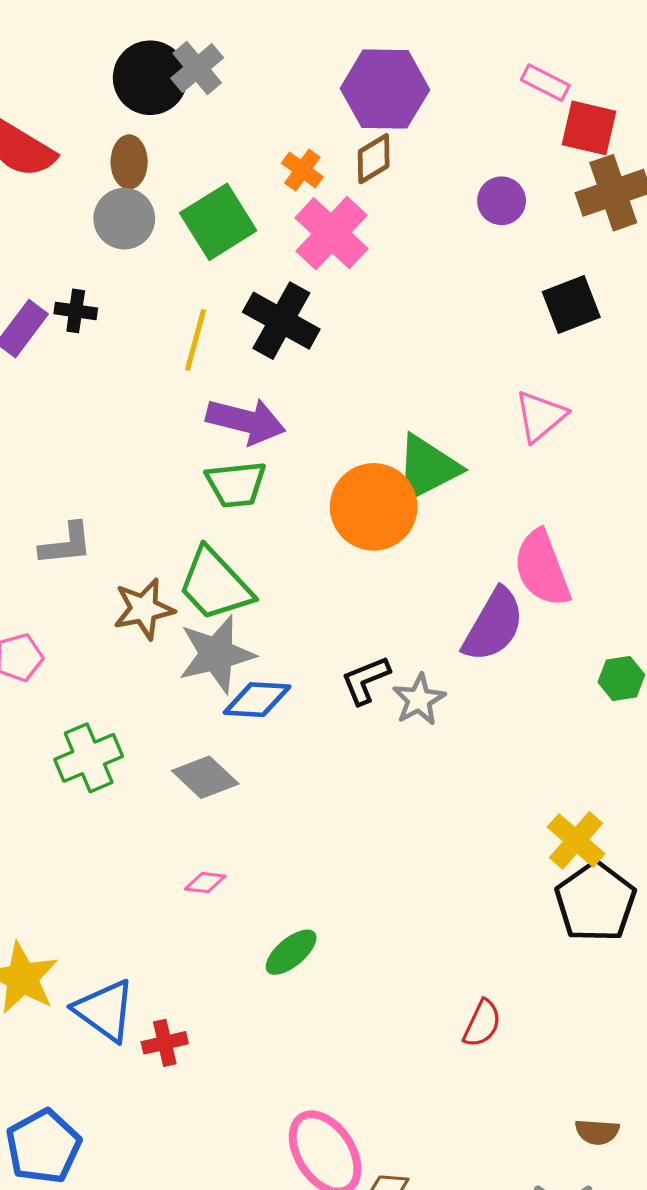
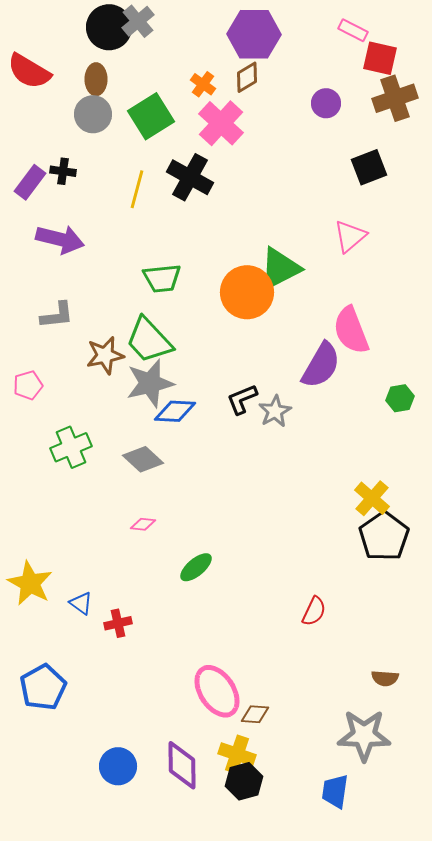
purple arrow: (246, 421) -> (60, 239), moved
blue triangle: (105, 1010) -> (81, 603), size x0.6

